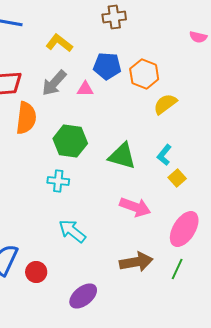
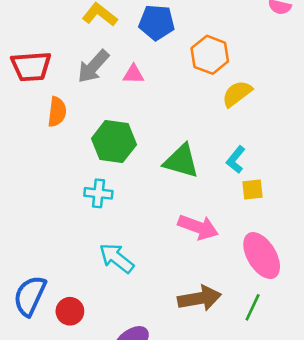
blue pentagon: (107, 66) -> (157, 22), moved
orange semicircle: (26, 118) -> (57, 112), size x0.7
yellow square: (177, 178) -> (253, 189), turned 36
pink ellipse: (184, 229) -> (262, 256), turned -63

